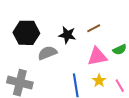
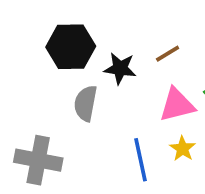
black hexagon: (26, 33) -> (71, 47), moved
gray semicircle: (47, 53) -> (86, 103), turned -54

